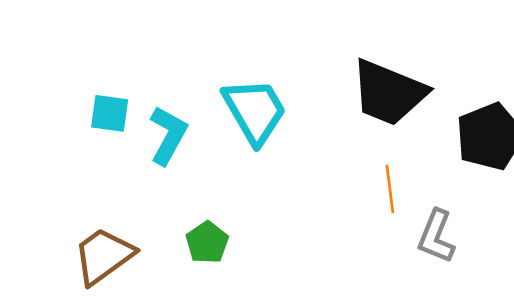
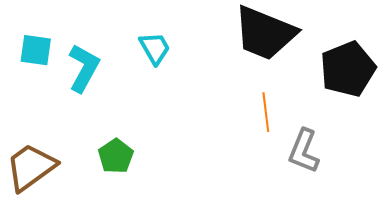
cyan trapezoid: (255, 111) -> (155, 48), size x0.6

